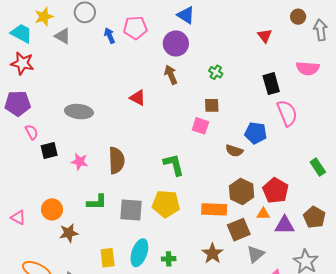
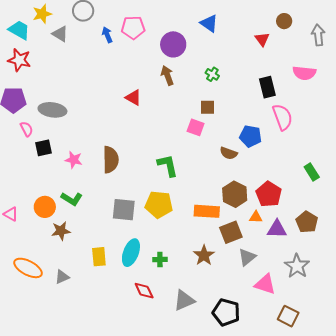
blue triangle: (186, 15) -> (209, 23), moved
brown circle: (298, 17) -> (284, 21), moved
gray ellipse: (79, 112) -> (52, 110), moved
green L-shape: (97, 202) -> (72, 199), moved, turned 30

